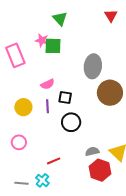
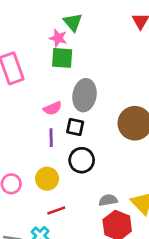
pink star: (42, 40) -> (58, 38), moved
gray ellipse: (93, 66) -> (85, 95), moved
yellow circle: (23, 107) -> (47, 179), moved

